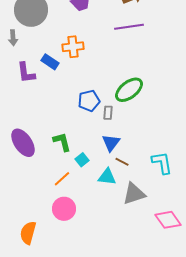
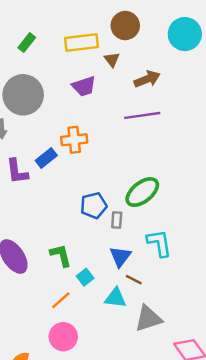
blue rectangle: (50, 62) -> (46, 158), turned -72
cyan L-shape: (162, 163) -> (159, 243), moved

